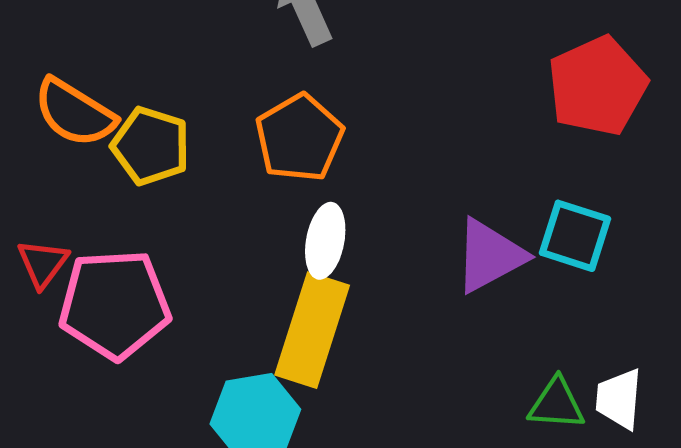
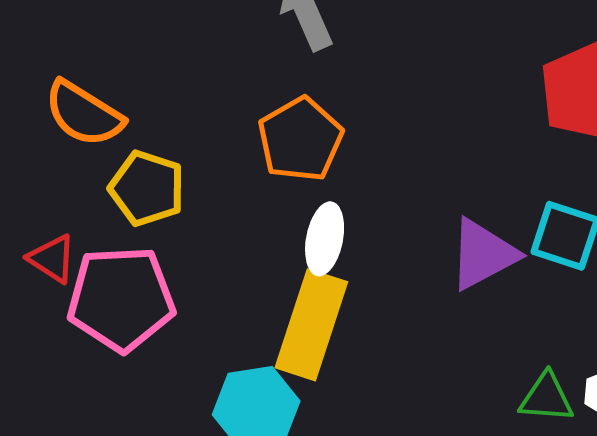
yellow pentagon: (151, 146) -> (147, 188), moved
red triangle: (43, 263) -> (52, 259), turned -34

